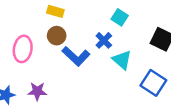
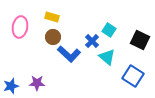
cyan square: (120, 17) -> (109, 30), moved
pink ellipse: (23, 49) -> (20, 27), moved

